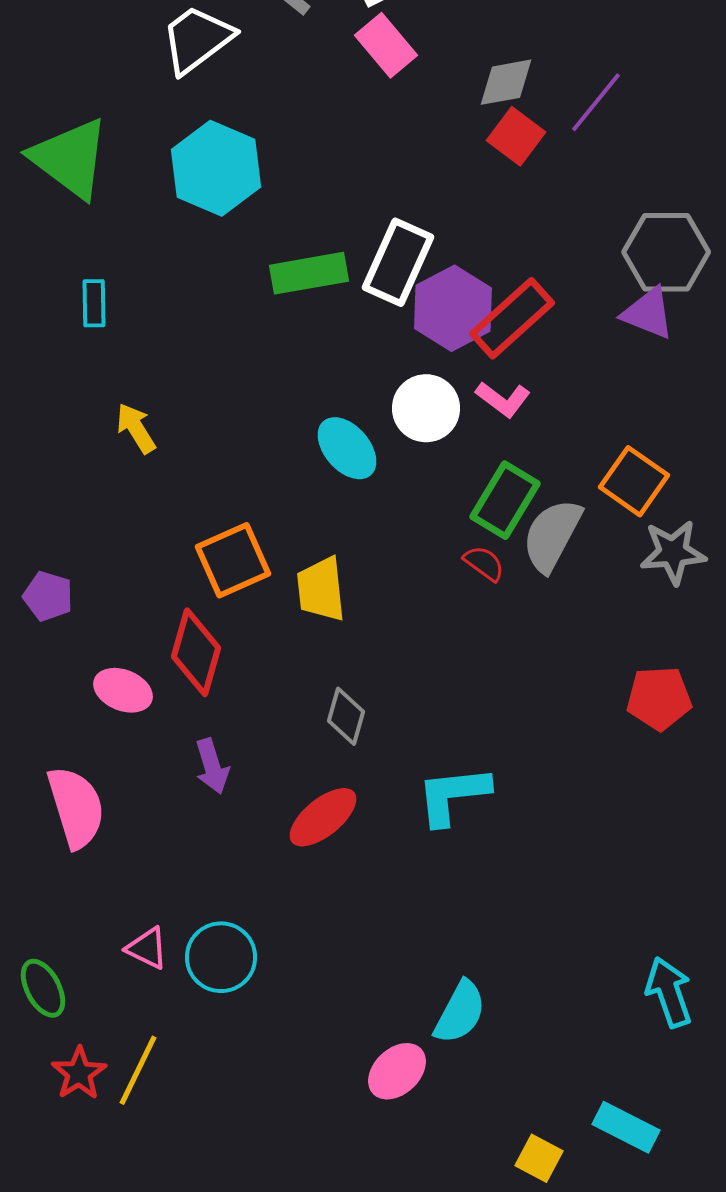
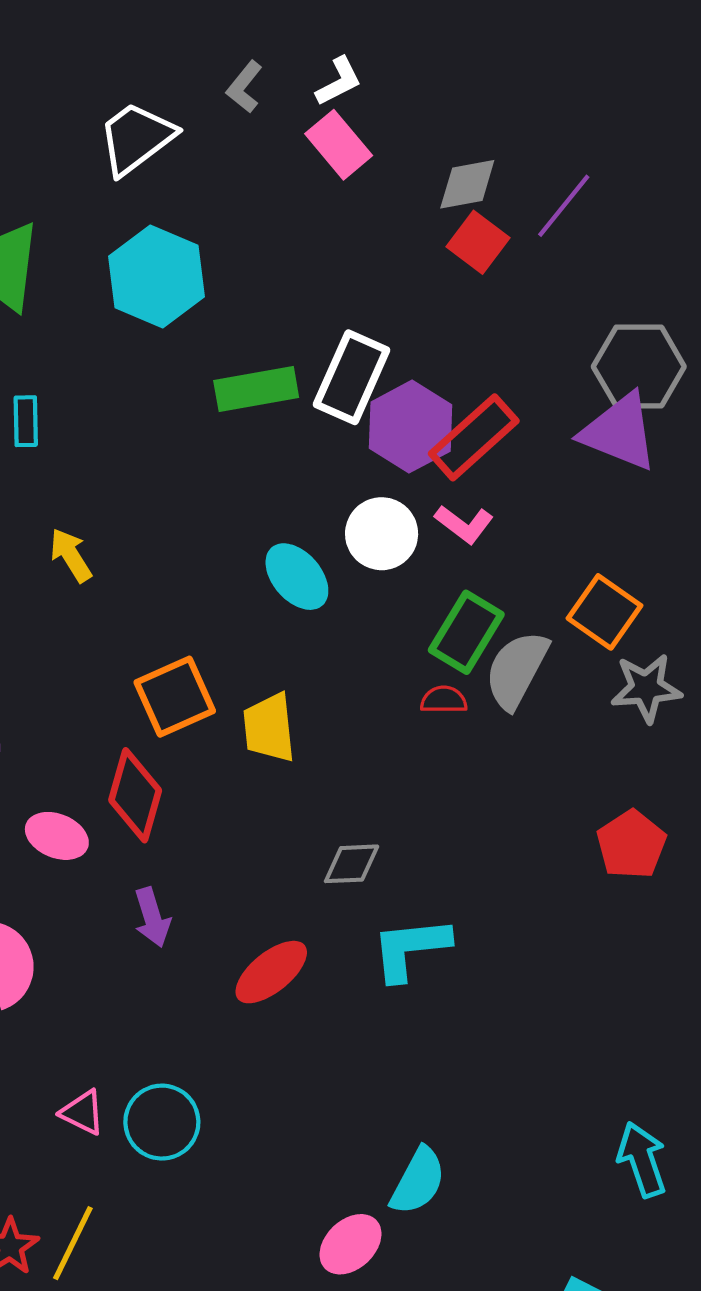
purple triangle: (648, 313) -> (619, 432), size x1.4
red semicircle: (484, 563) -> (444, 700), turned -36
red pentagon: (659, 698) -> (631, 845), turned -30
gray diamond: (346, 716) -> (352, 864), moved, turned 72

